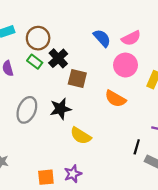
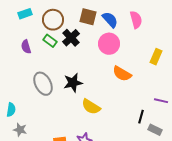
pink semicircle: (131, 38) -> (136, 20), turned -78
pink circle: (126, 65) -> (109, 44), moved
brown square: (77, 78) -> (88, 17), moved
gray ellipse: (27, 110) -> (43, 84), turned -50

